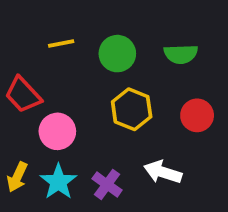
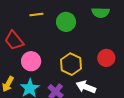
green semicircle: (181, 54) -> (101, 13), moved
yellow hexagon: (132, 109) -> (71, 64), moved

